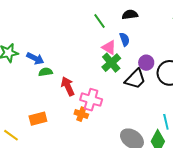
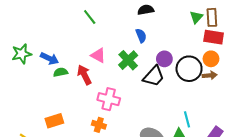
green line: (99, 21) -> (90, 17), moved
pink triangle: (109, 48) -> (98, 55), moved
red arrow: (68, 86) -> (84, 75), moved
orange cross: (81, 114) -> (99, 125), moved

